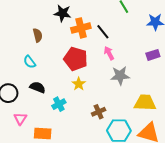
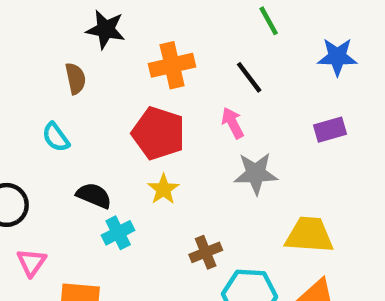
black star: (63, 13) -> (106, 29), moved
black line: (103, 32) -> (249, 77), moved
black semicircle: (38, 87) -> (94, 196), moved

